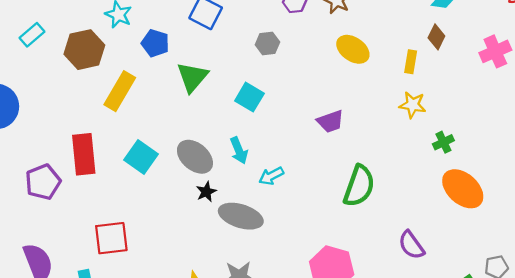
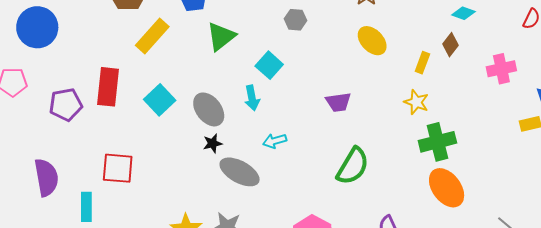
green cross: (443, 142) -> (437, 142), size x1.8
cyan arrow: (239, 150) -> (252, 98), moved

